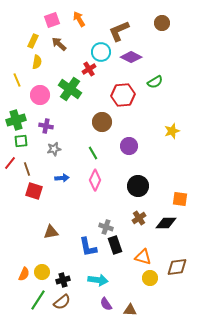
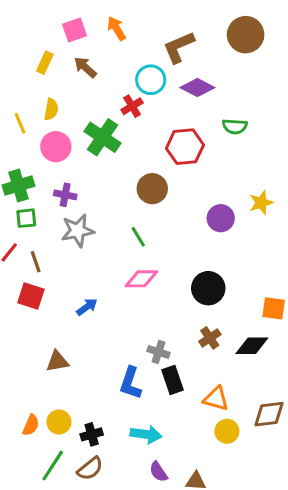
brown circle: (162, 23) -> (246, 35), size x1.5
yellow semicircle: (37, 62) -> (51, 109), moved
green semicircle: (155, 82) -> (235, 126), turned 35
purple circle: (129, 146) -> (221, 218), moved
gray star: (54, 149) -> (78, 231), size x1.5
blue arrow: (62, 178) -> (87, 307), moved, turned -32
pink diamond: (95, 180) -> (141, 279), turned 65
red square: (34, 191) -> (31, 296), moved
brown triangle: (51, 232) -> (57, 361), moved
blue L-shape: (88, 247) -> (130, 383), turned 30

